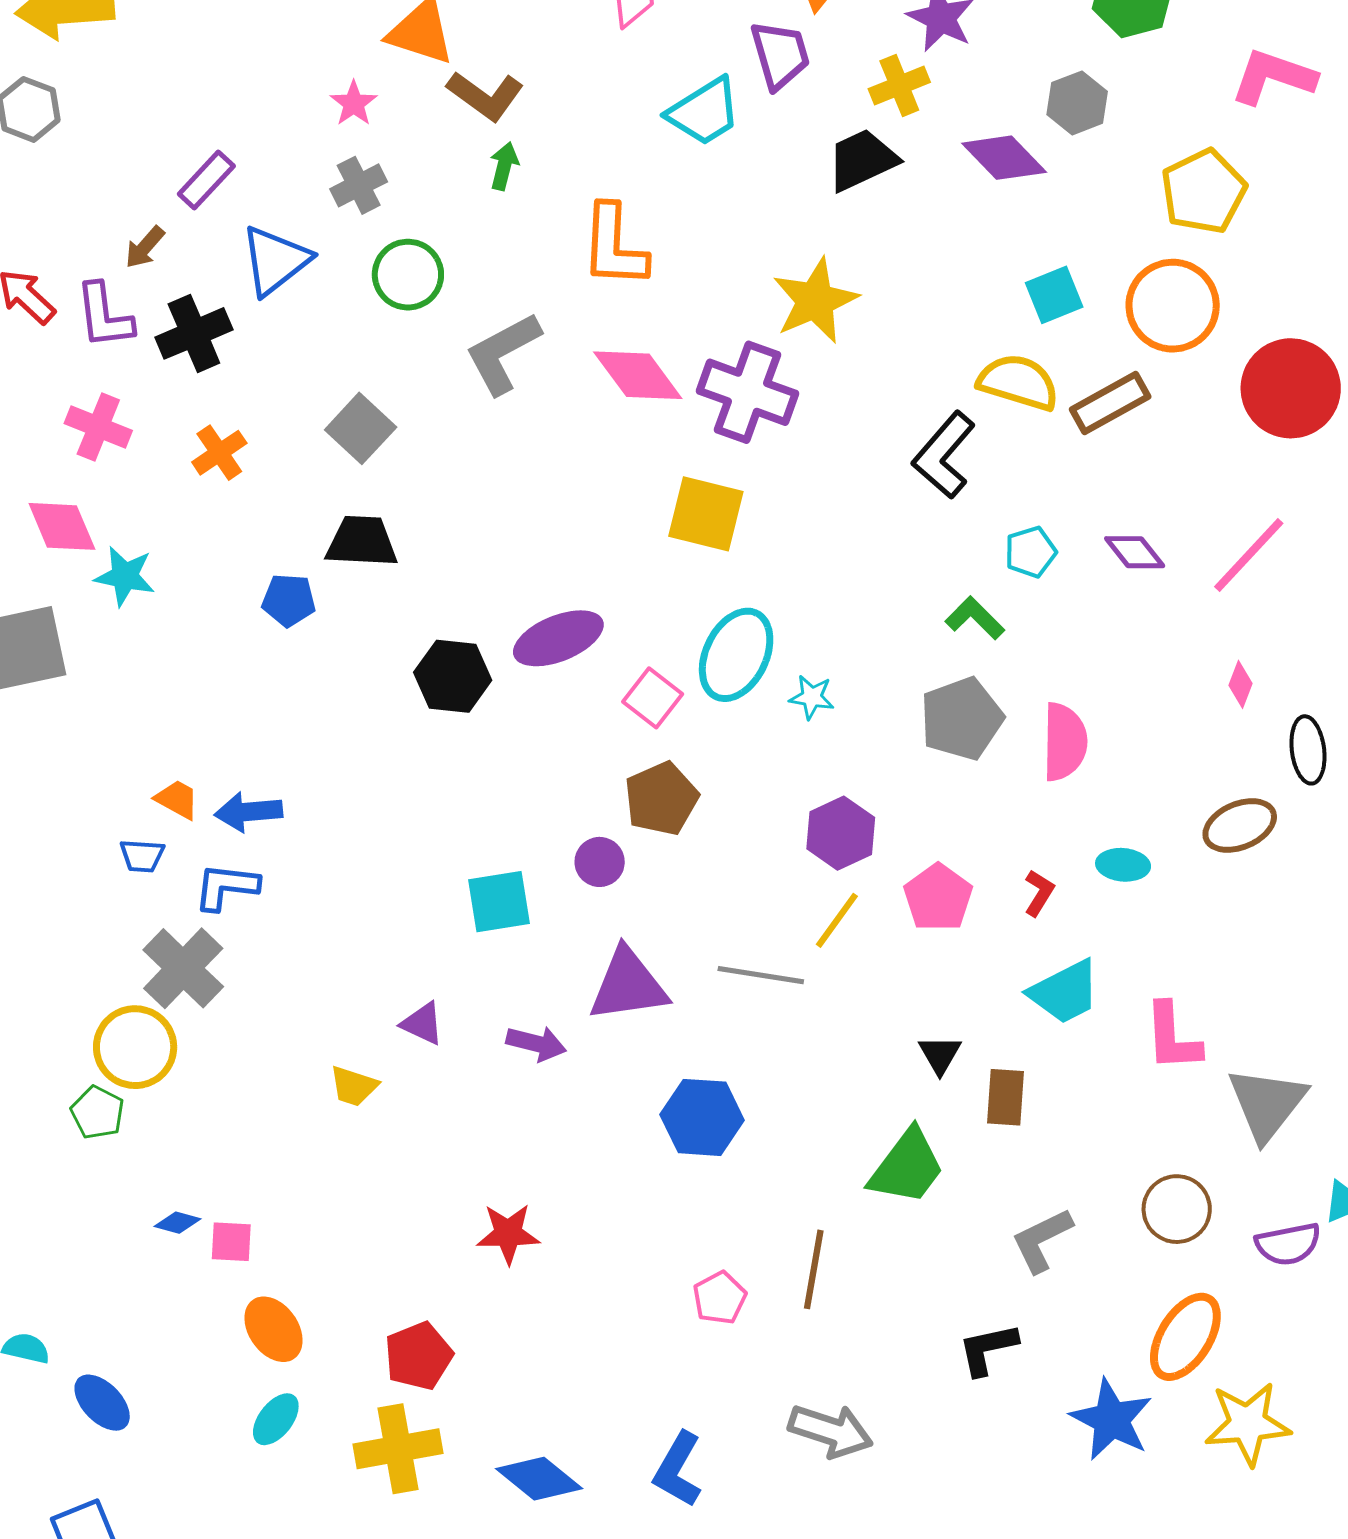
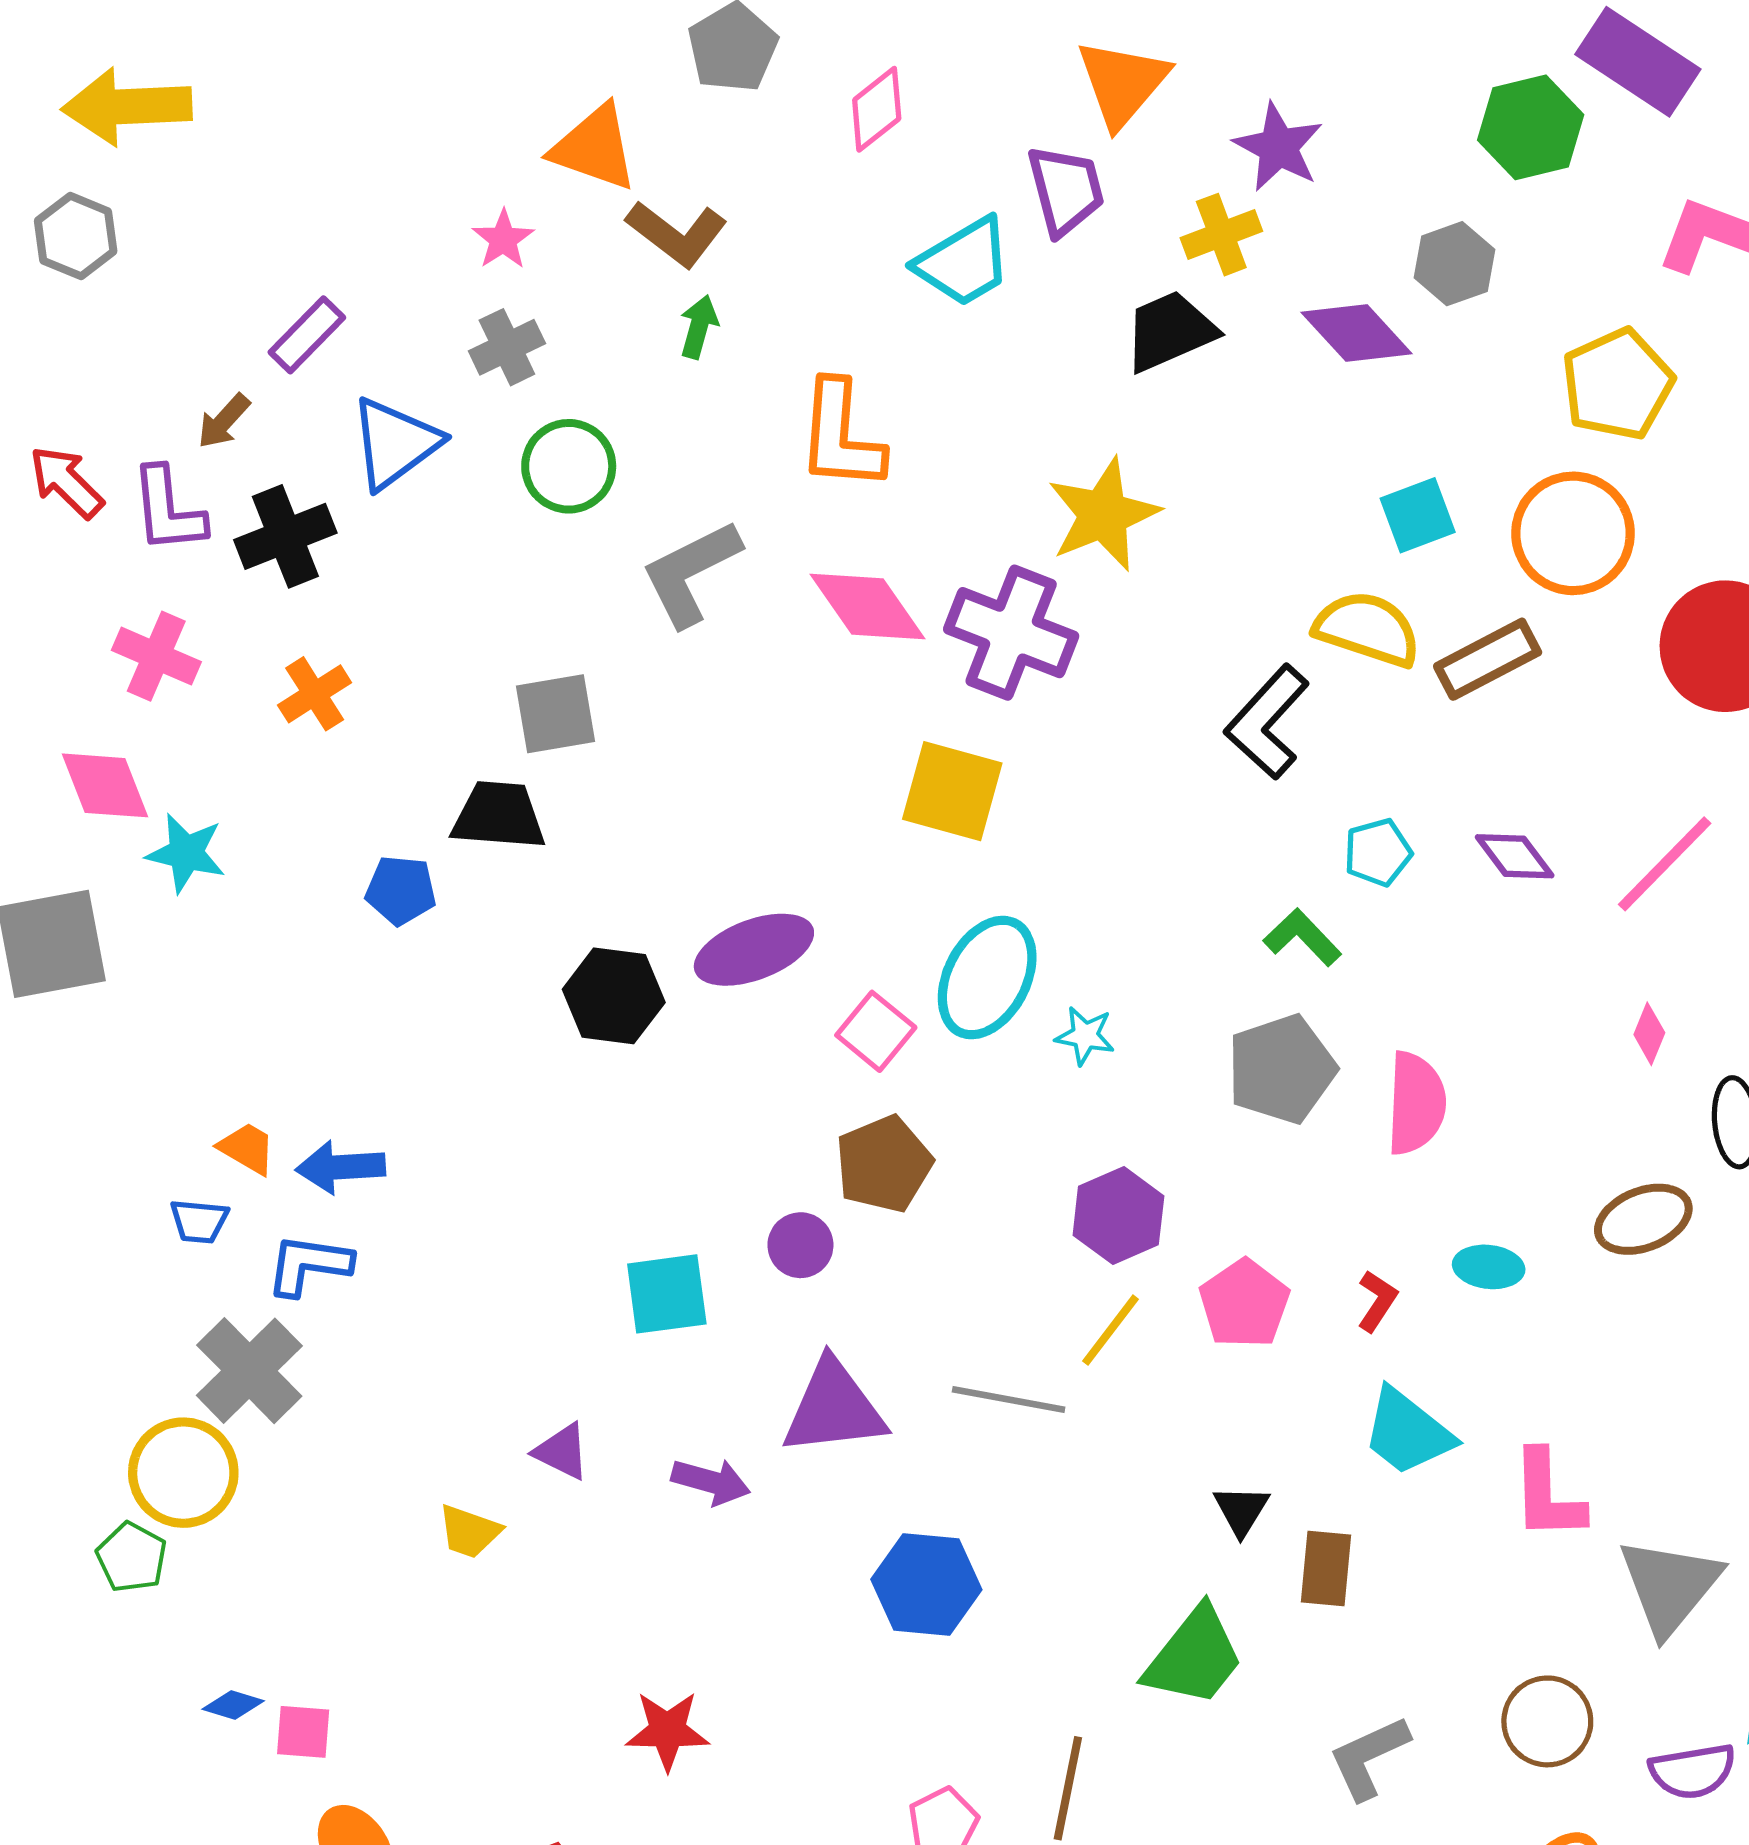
gray square: (361, 428) -> (556, 714), moved, turned 36
cyan trapezoid: (1065, 992) -> (1407, 1432), turned 64

